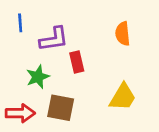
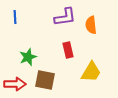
purple L-shape: (54, 39) -> (65, 17), moved
red rectangle: (77, 62) -> (68, 50), moved

